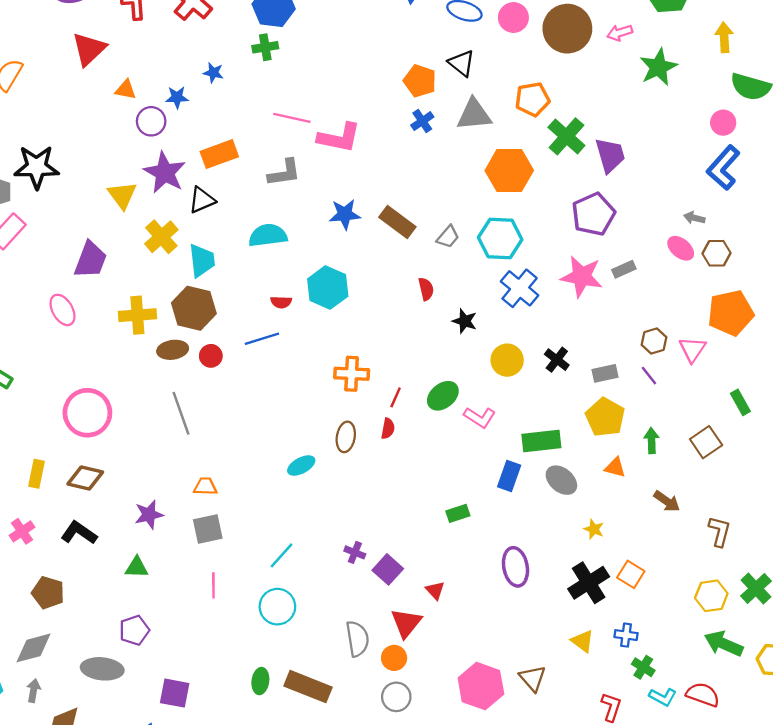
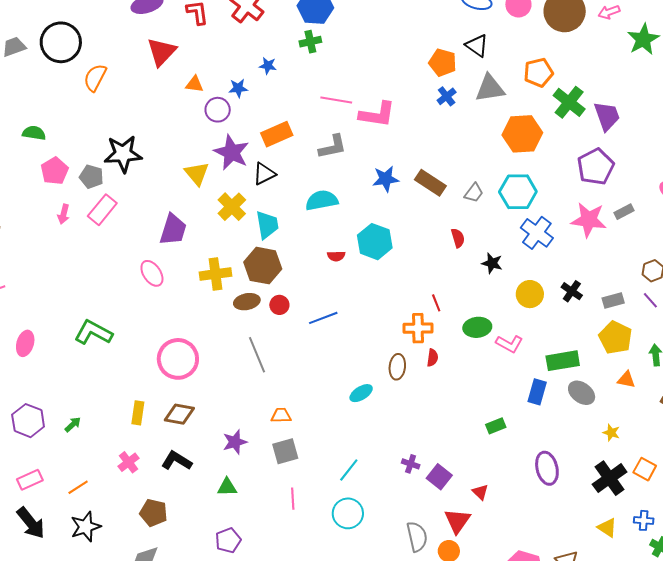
blue line: (262, 339) -> (323, 318), moved
orange cross: (352, 374) -> (418, 328), moved
green ellipse: (443, 396) -> (477, 327), turned 36
red line: (396, 397) -> (436, 303), moved, turned -42

